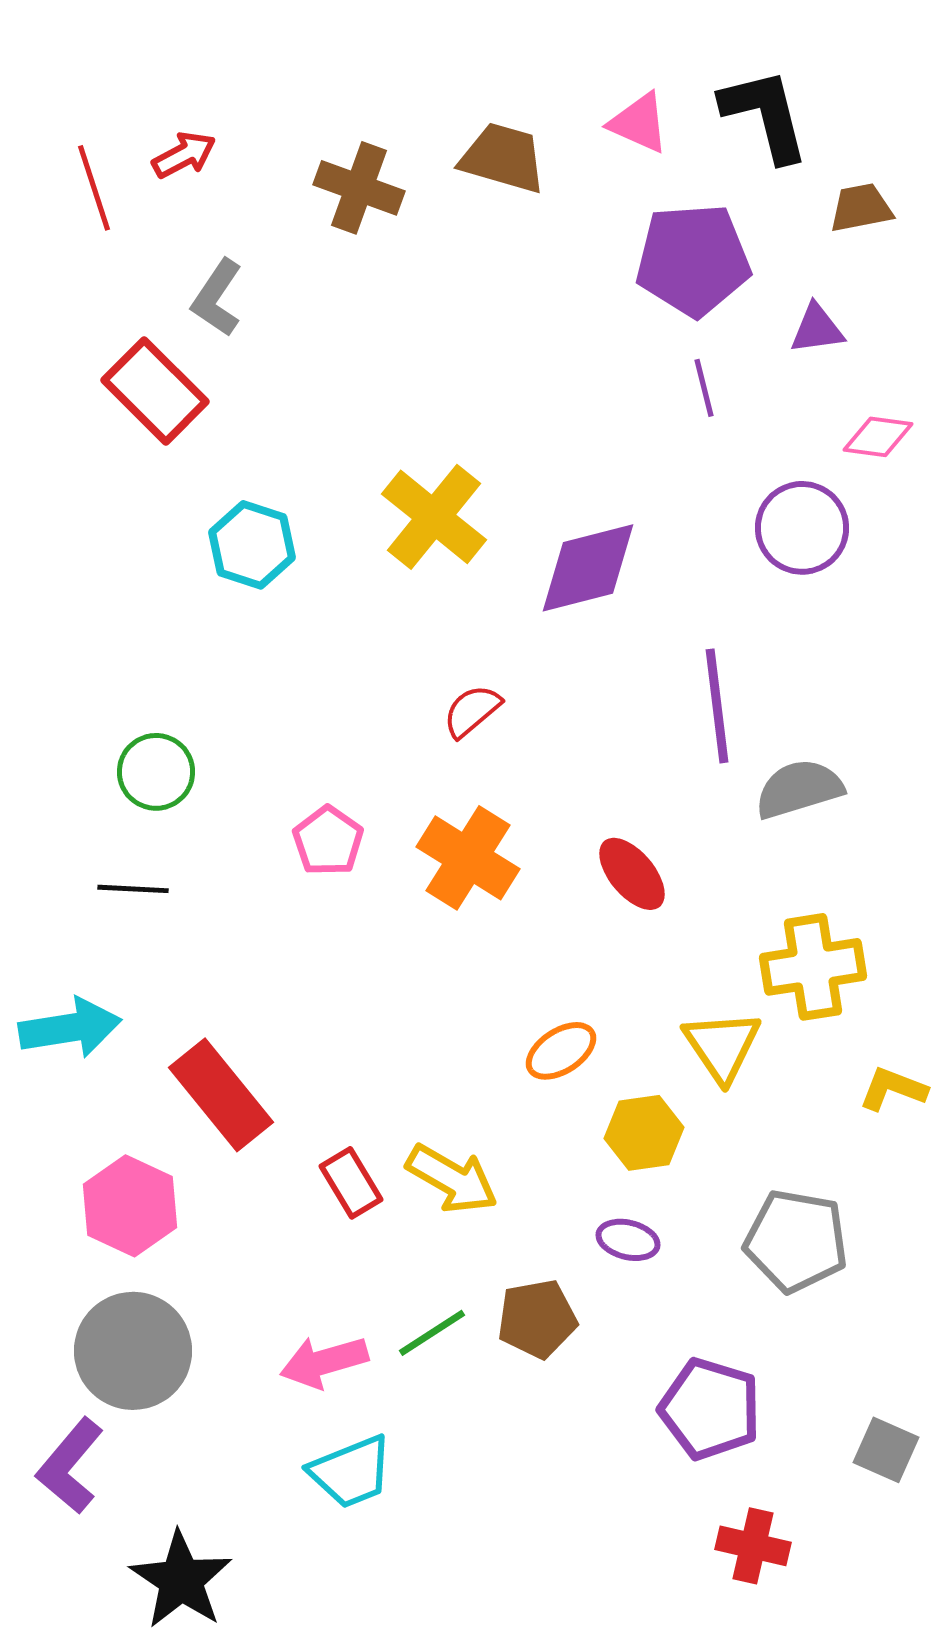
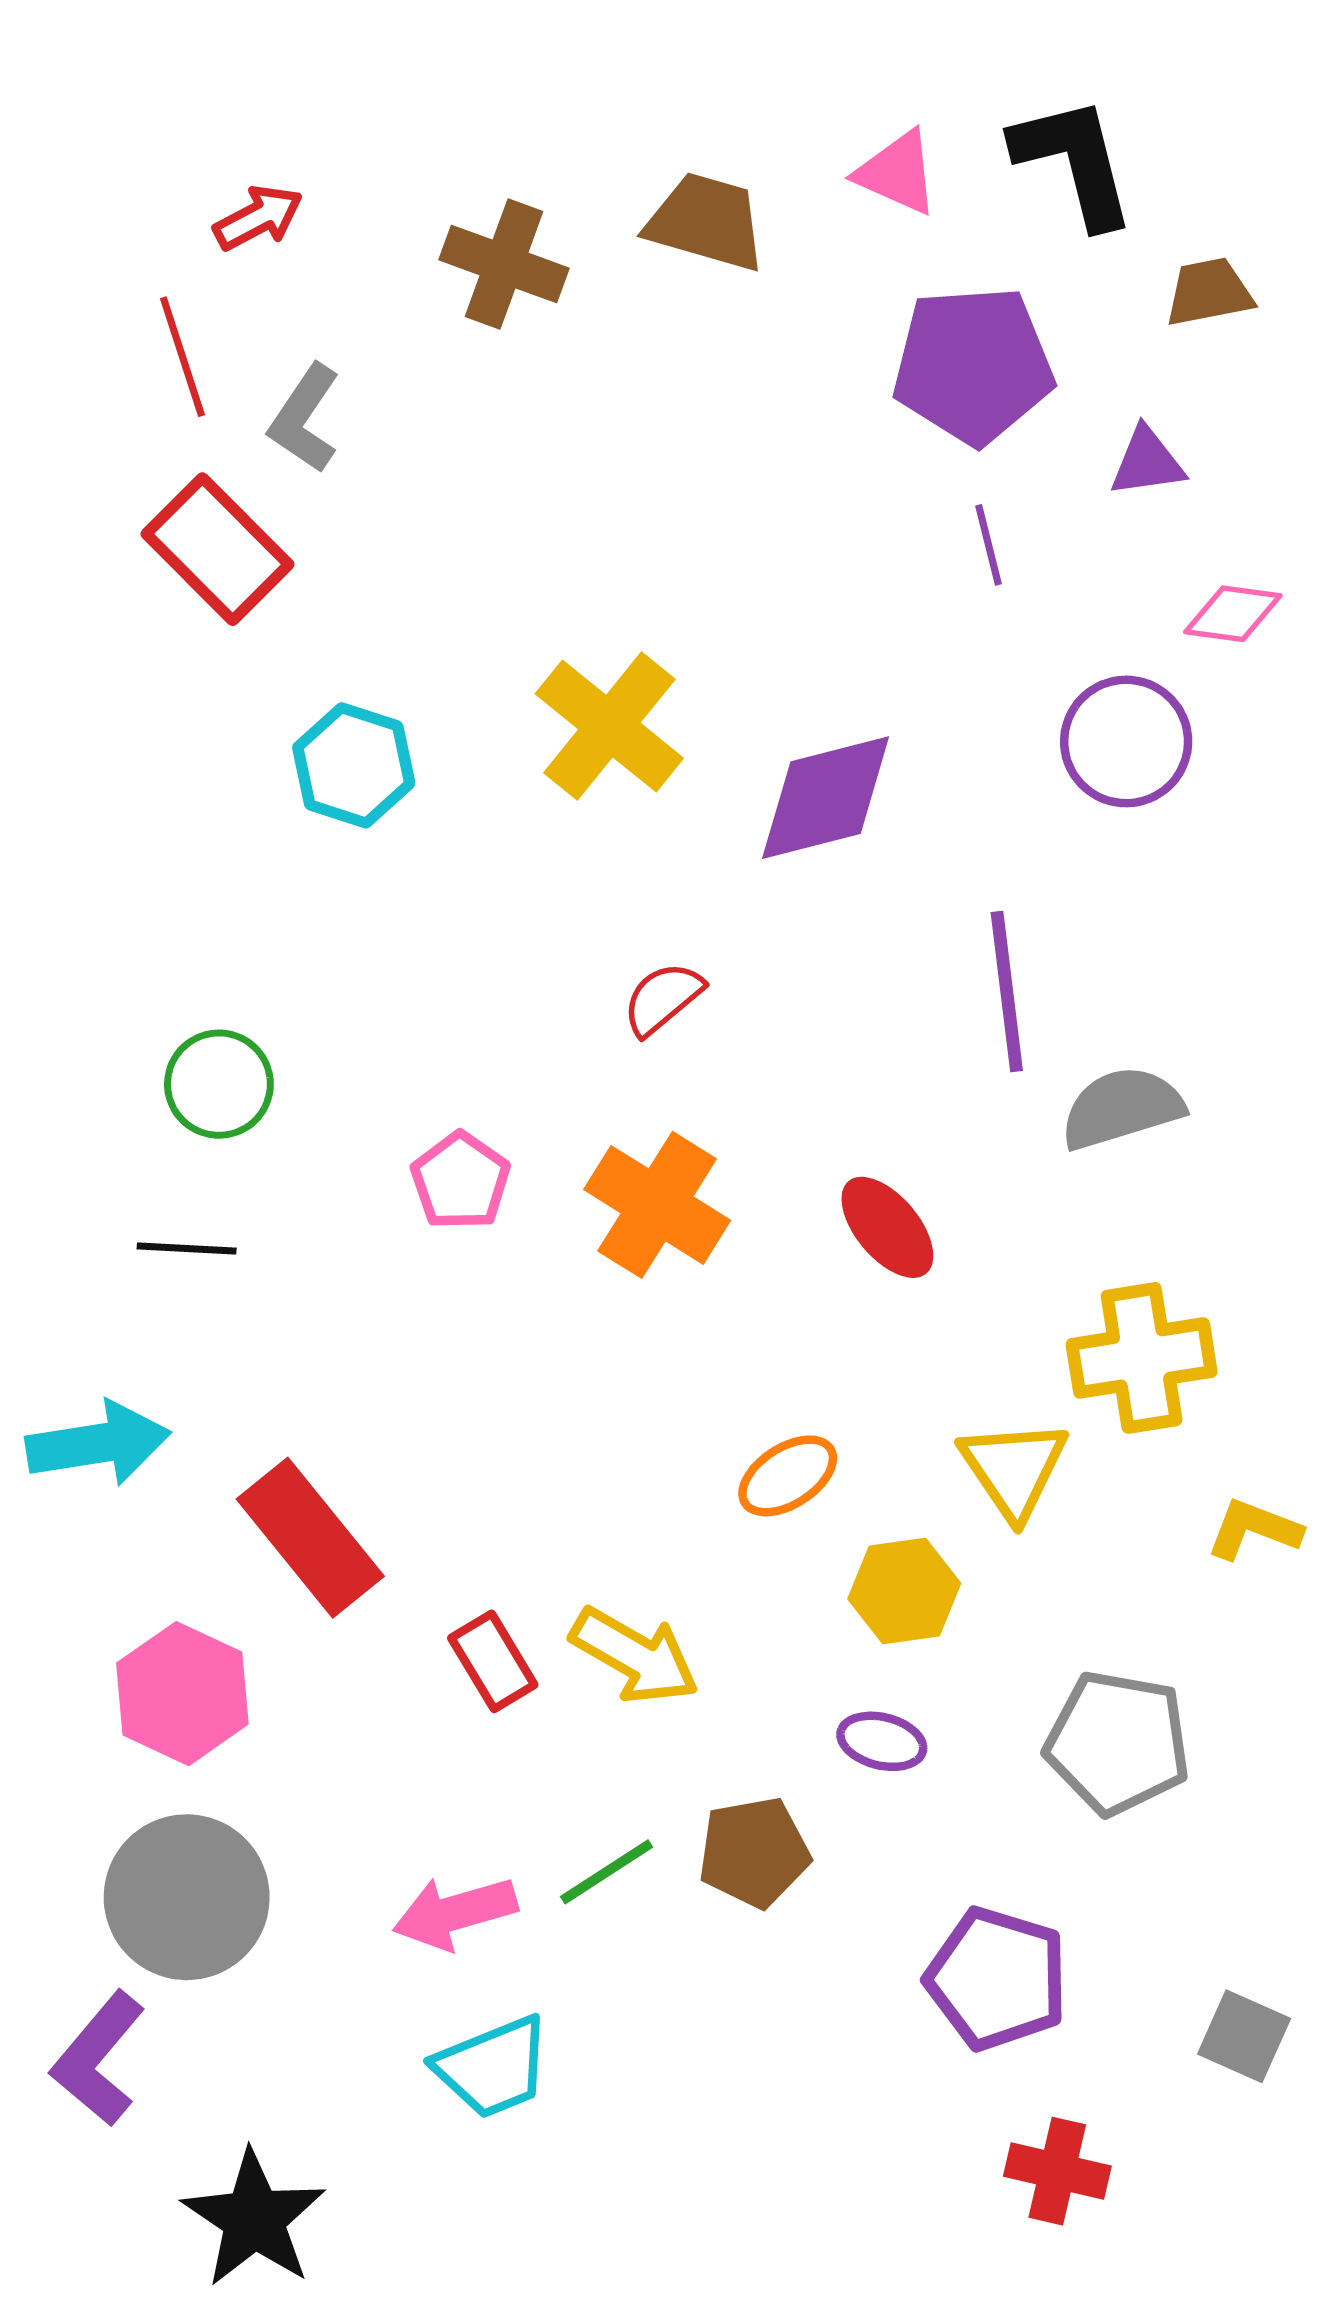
red line: (94, 188) -> (182, 357), moved

